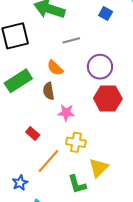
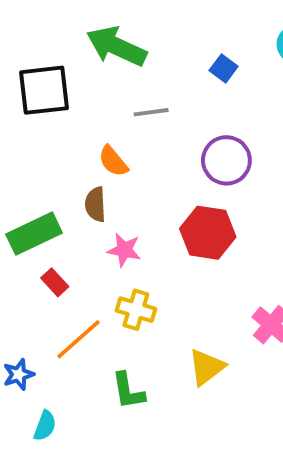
purple circle: (100, 67) -> (226, 160), moved
green rectangle: (18, 81) -> (34, 234), moved
yellow triangle: (99, 168) -> (207, 367), moved

